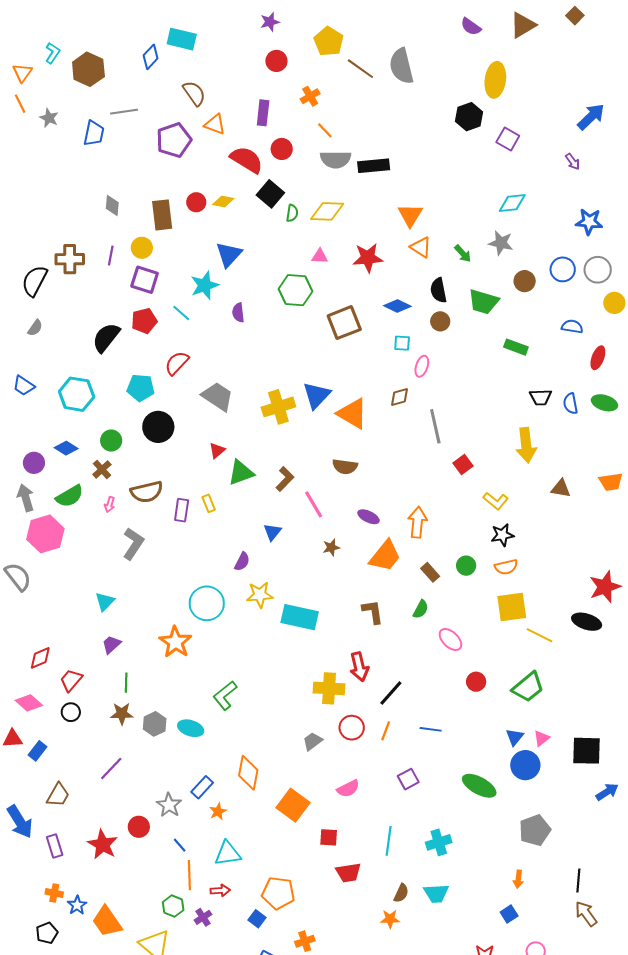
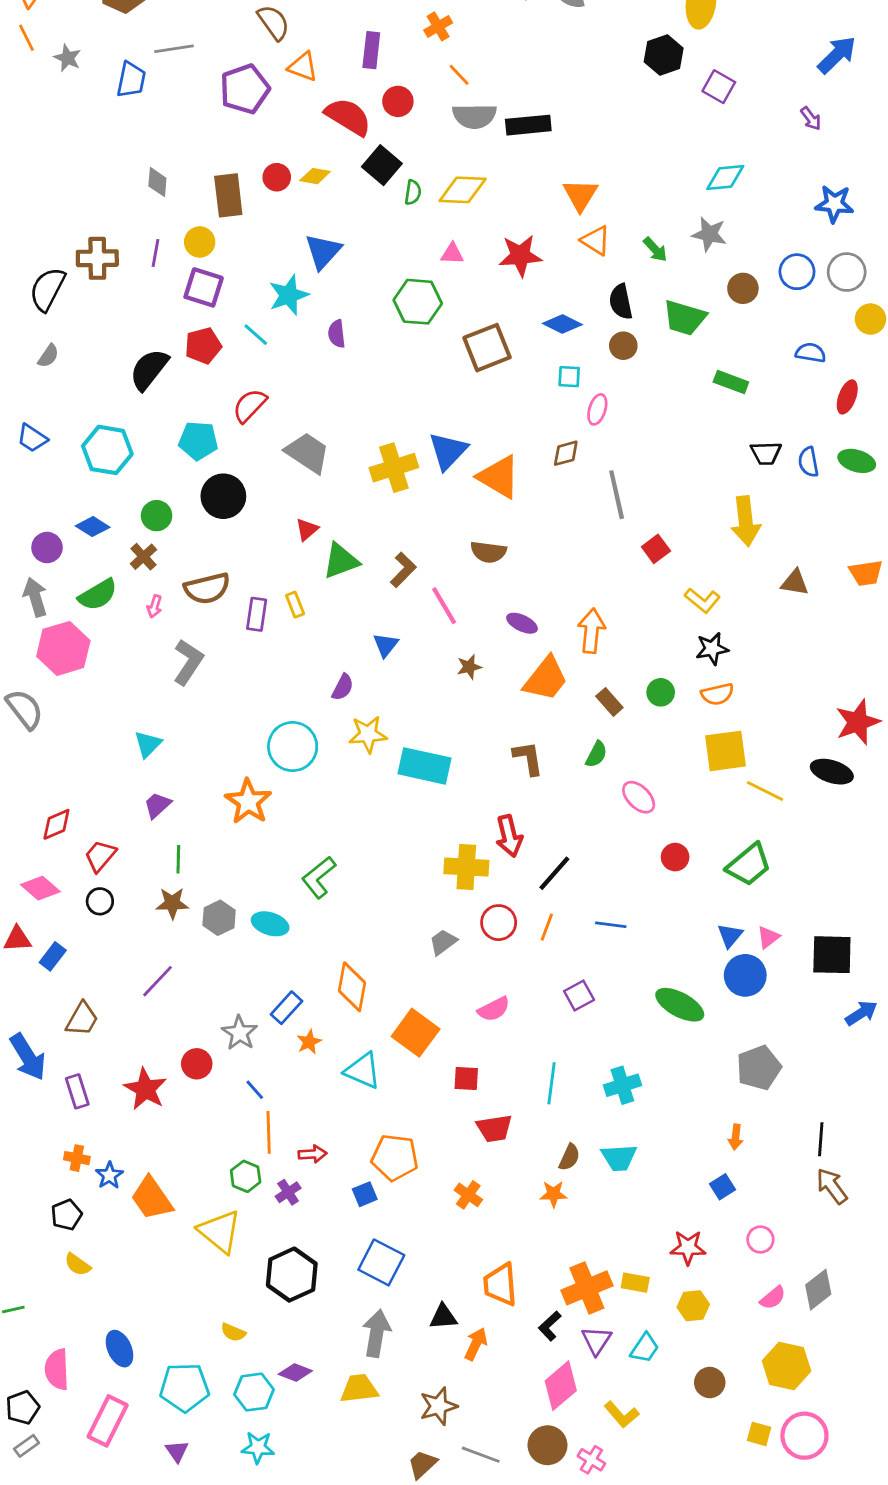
cyan triangle: (228, 854) -> (363, 1071), moved, turned 32
blue square: (257, 919) -> (365, 1194), turned 30
orange cross: (305, 941) -> (468, 1195), moved, turned -36

